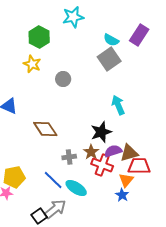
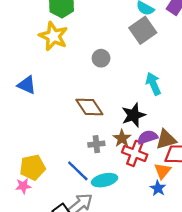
yellow star: (32, 64) -> (53, 36), size x1.4
gray circle: (63, 79) -> (101, 58), moved
brown diamond: (45, 129) -> (89, 107), moved
cyan ellipse: (76, 188) -> (105, 180), turned -45

